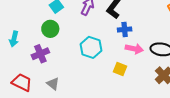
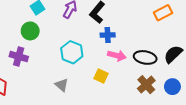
purple cross: (40, 54) -> (19, 56), turned 36
gray triangle: (53, 84) -> (62, 85), moved

